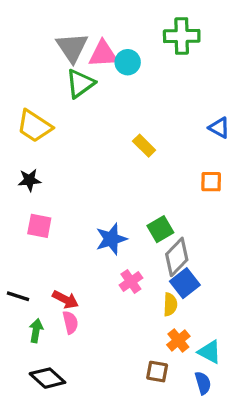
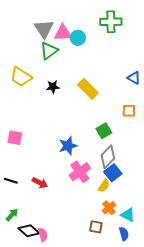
yellow rectangle: (144, 146) -> (88, 89), size x1.5
black star: (29, 180) -> (53, 87), moved
pink square: (39, 226) -> (15, 138), moved
green square: (160, 229) -> (104, 131), moved
pink cross: (131, 282) -> (80, 172), size x1.5
yellow semicircle: (170, 304) -> (104, 186), turned 32
pink semicircle: (70, 322) -> (43, 235), moved
green arrow: (36, 331) -> (12, 215), moved, turned 32

